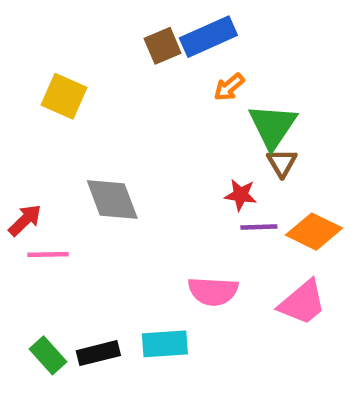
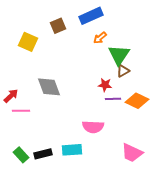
brown square: (163, 46) -> (58, 26), moved
brown triangle: (282, 163) -> (123, 71), turned 32
pink trapezoid: (302, 303) -> (132, 153), moved, turned 65

